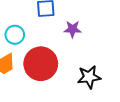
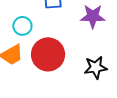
purple star: (73, 29) -> (93, 16), moved, size x1.4

